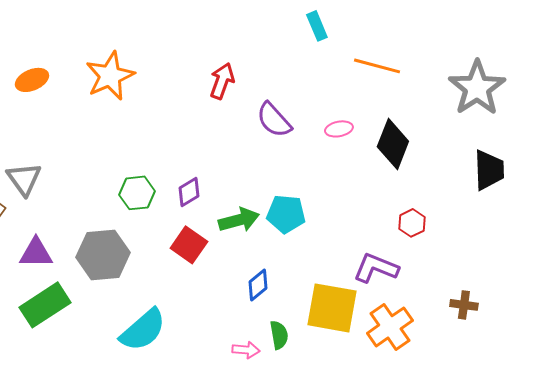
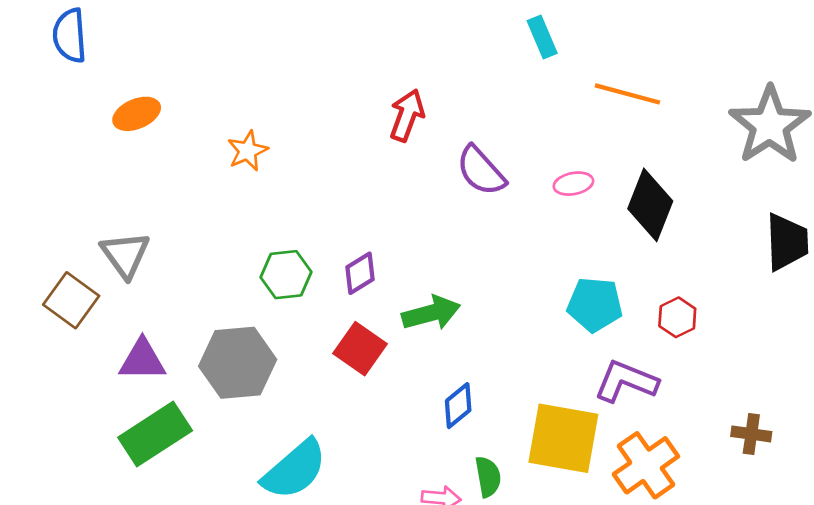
orange star: (110, 76) -> (248, 151), moved, size x0.6
cyan pentagon: (286, 214) -> (595, 305), moved

